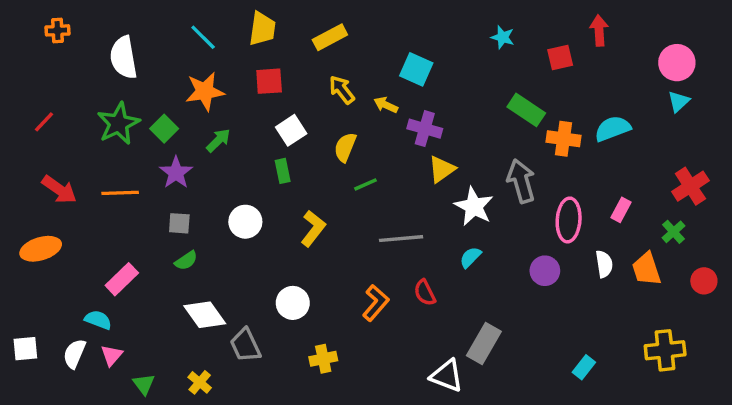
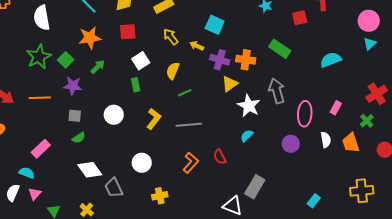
orange cross: (563, 139) -> (246, 60), moved
purple star: (176, 173) -> (73, 86), turned -30
gray line: (401, 239) -> (189, 125), moved

